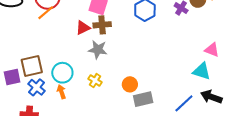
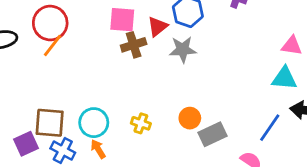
red triangle: (83, 28) -> (158, 27), moved
gray star: (98, 50) -> (183, 49), moved
brown square: (32, 66) -> (50, 123), turned 30

